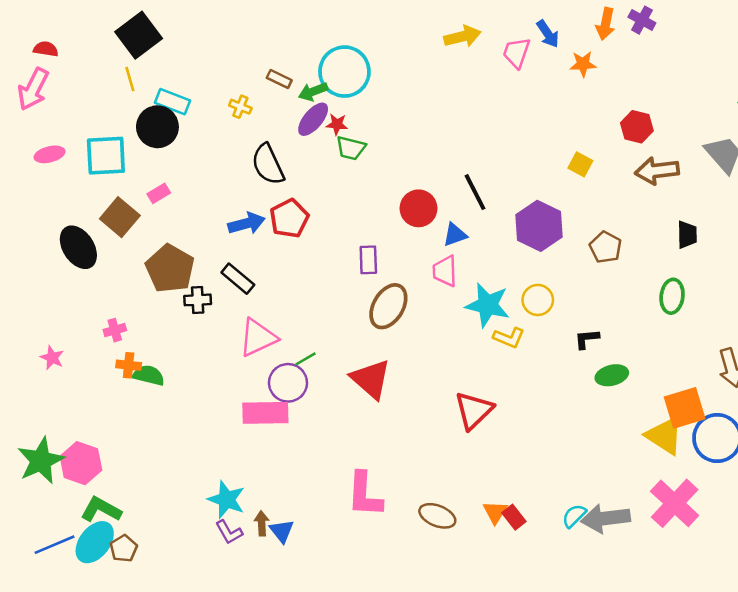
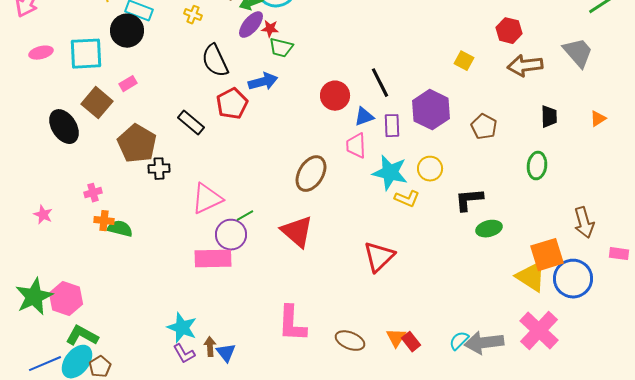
blue arrow: (247, 223) -> (263, 82), moved
purple rectangle: (368, 260) -> (392, 126), moved
black rectangle: (238, 279) -> (191, 123), moved
black L-shape: (587, 339) -> (469, 200), size x1.4

